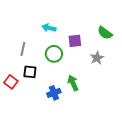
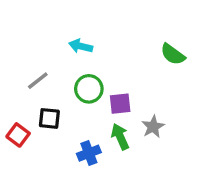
purple square: (75, 41) -> (120, 104), moved
gray line: (23, 49) -> (38, 81), turned 40
gray star: (97, 58) -> (153, 127), moved

